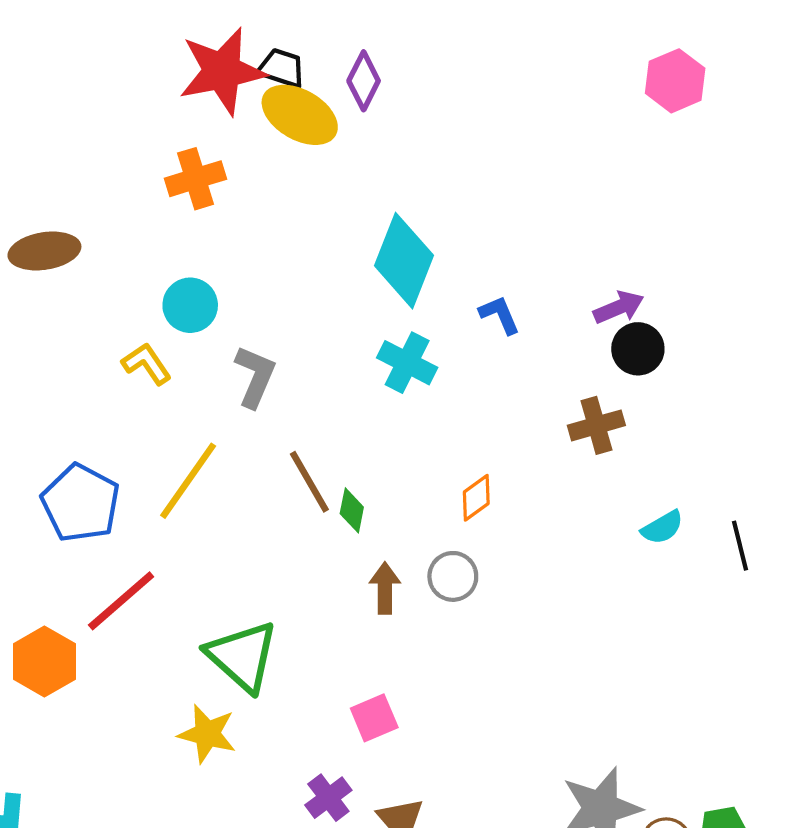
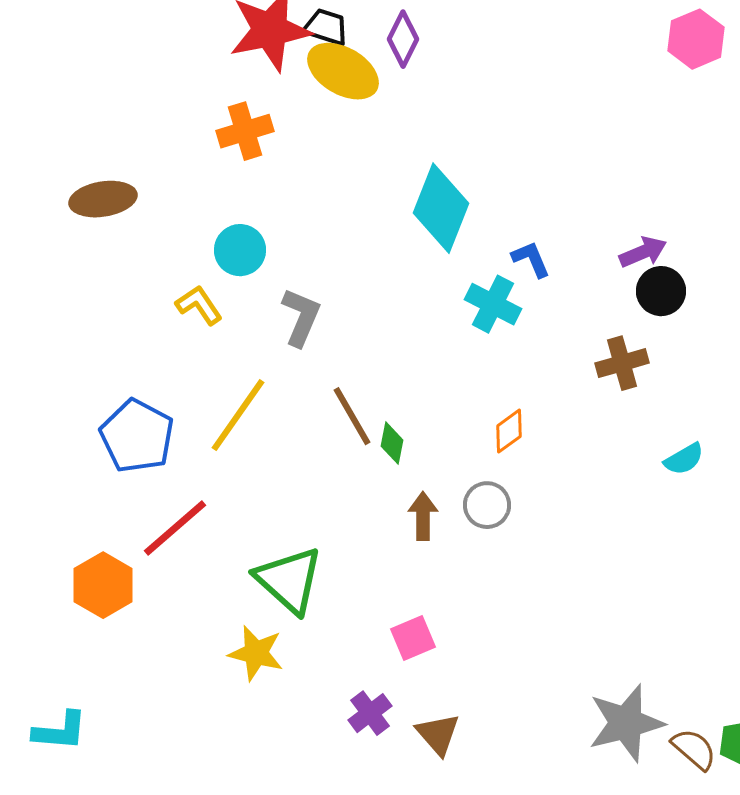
cyan cross: (407, 363) -> (493, 304), moved

